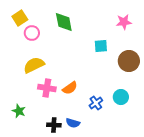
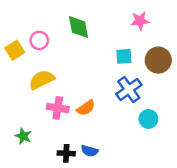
yellow square: (20, 18) -> (15, 50), moved
pink star: (124, 22) -> (140, 21), moved
brown circle: (129, 61) -> (158, 60), moved
blue cross: (96, 103) -> (129, 90), moved, size x1.5

